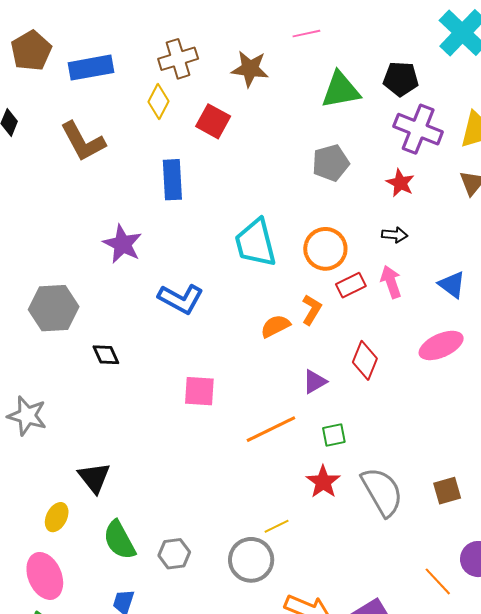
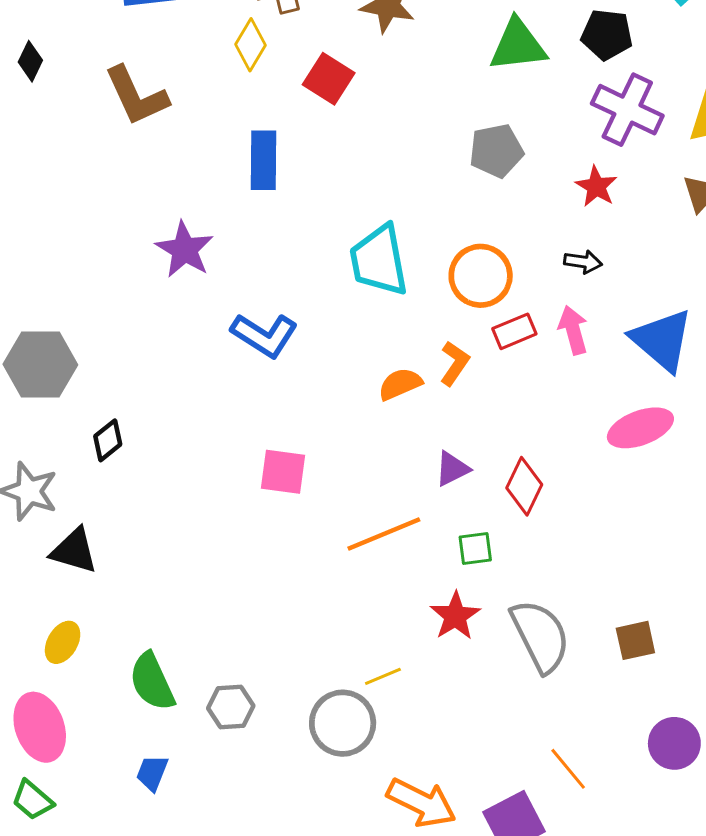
blue triangle: (452, 285) -> (662, 340), size x1.6
gray hexagon: (54, 308) -> (40, 364), moved
black diamond: (106, 355) -> (108, 440), moved, turned 72
red diamond: (365, 360) -> (524, 486), moved
black triangle: (94, 478) -> (74, 551), moved, turned -39
orange line: (438, 581) -> (568, 769), moved

